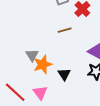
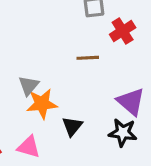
pink triangle: (40, 93) -> (29, 147), turned -49

